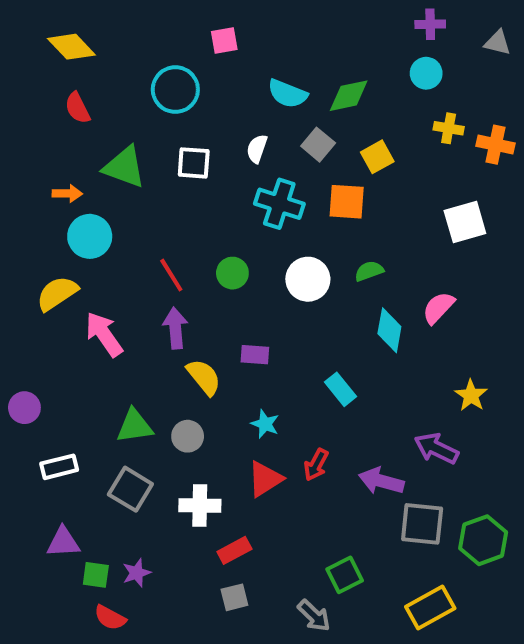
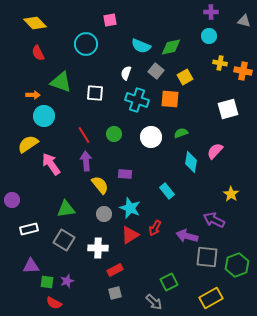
white square: (194, 163) -> (95, 93), moved
cyan star: (265, 424) -> (130, 208), size x1.5
gray circle: (188, 436) -> (104, 214), moved

